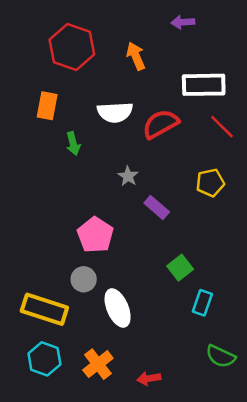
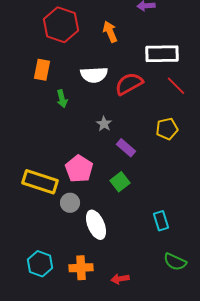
green square: (180, 268) -> (120, 182), moved
cyan rectangle: (202, 303) -> (161, 221), turned -36
yellow rectangle: (44, 309) -> (40, 182), moved
orange cross: (98, 364) -> (81, 268), turned 35

